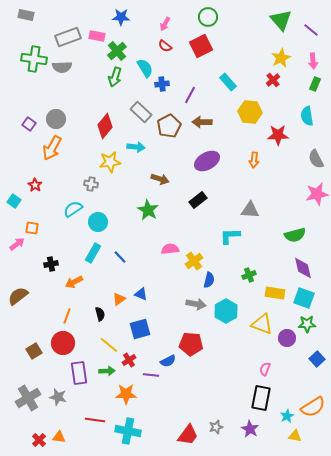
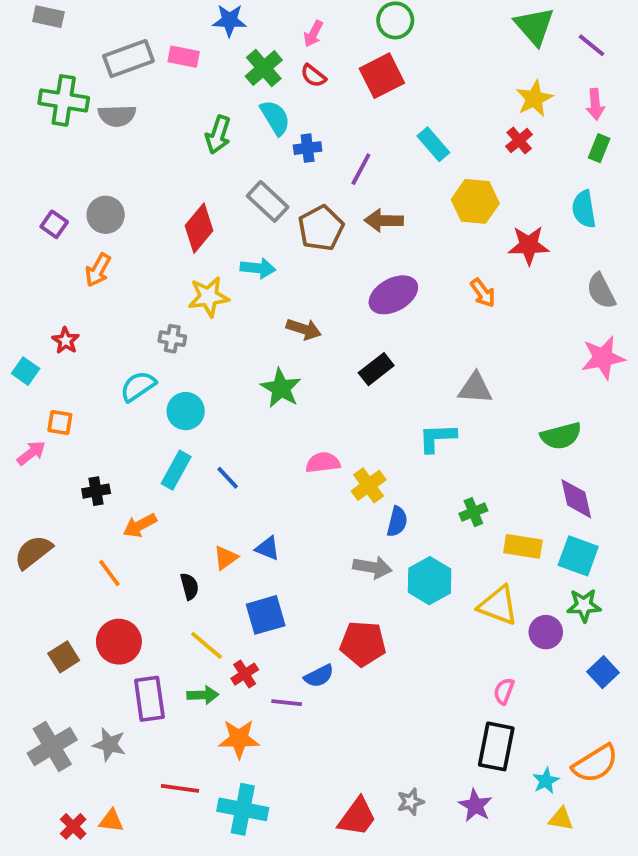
green cross: (117, 51) -> (264, 68), moved
orange arrow: (52, 148) -> (98, 270), size x0.7
orange arrow: (254, 160) -> (483, 293), turned -42
orange line: (67, 316) -> (109, 573), moved, turned -56

